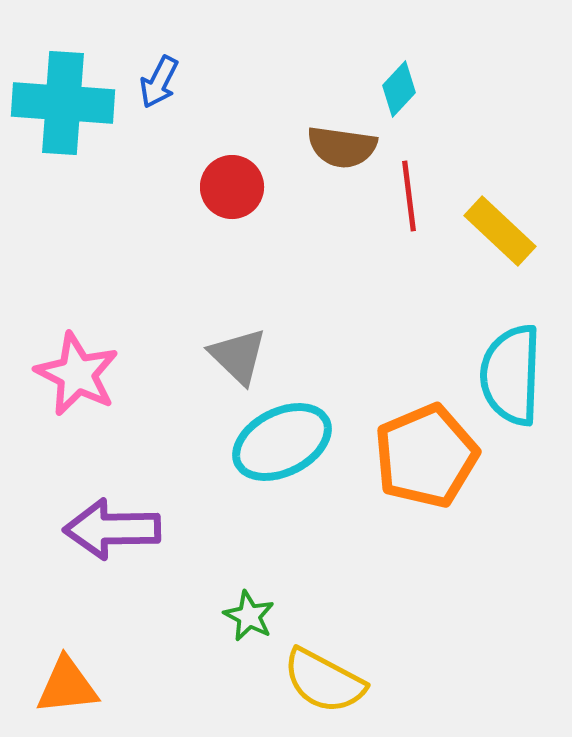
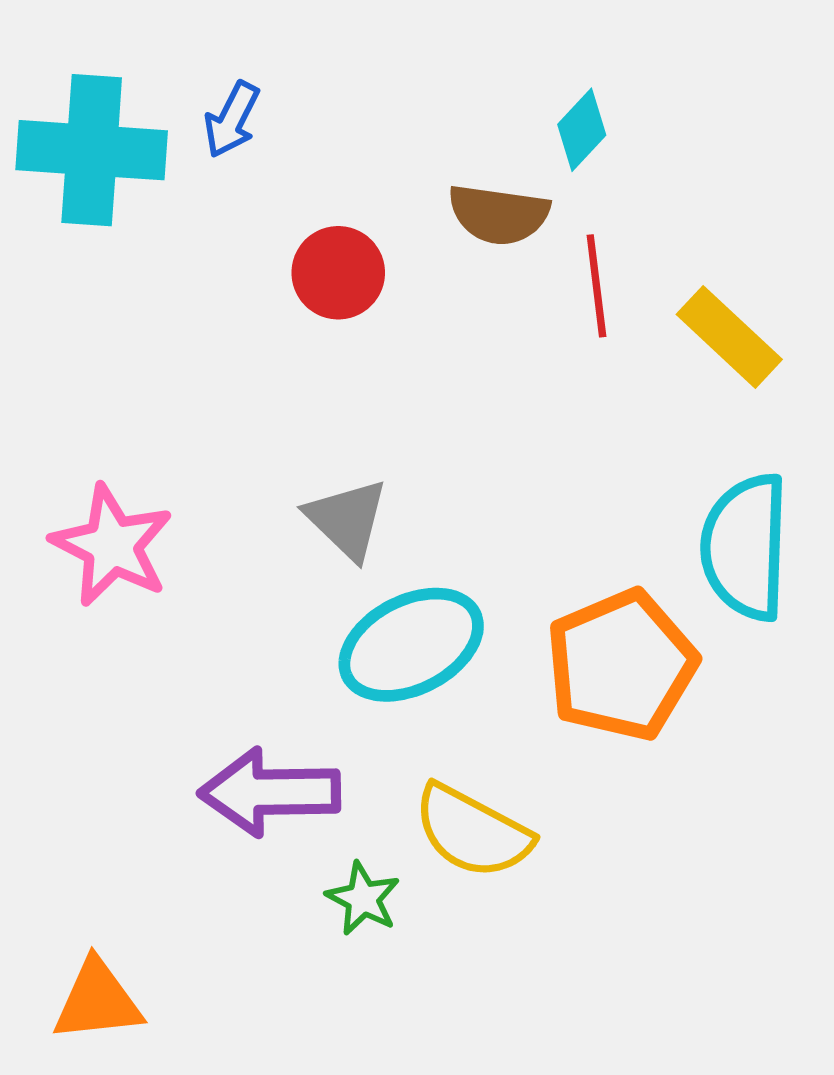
purple arrow: (112, 529) -> (270, 792), moved
yellow semicircle: (324, 681) -> (472, 831), moved

